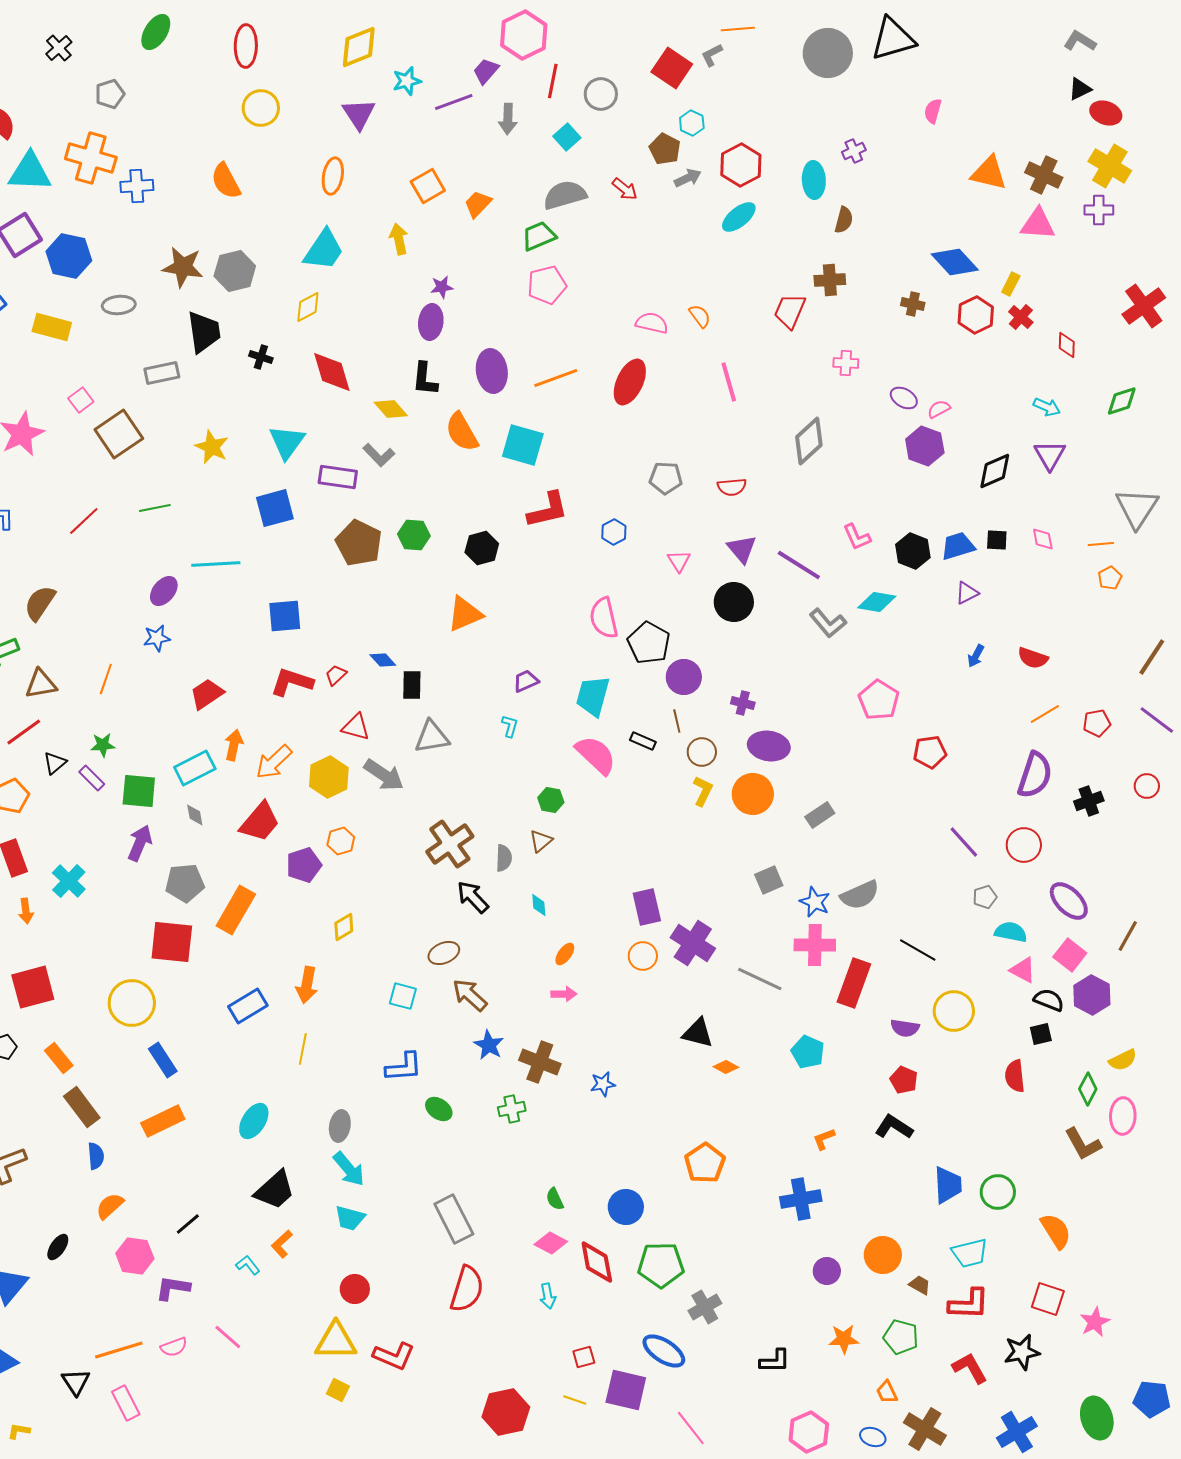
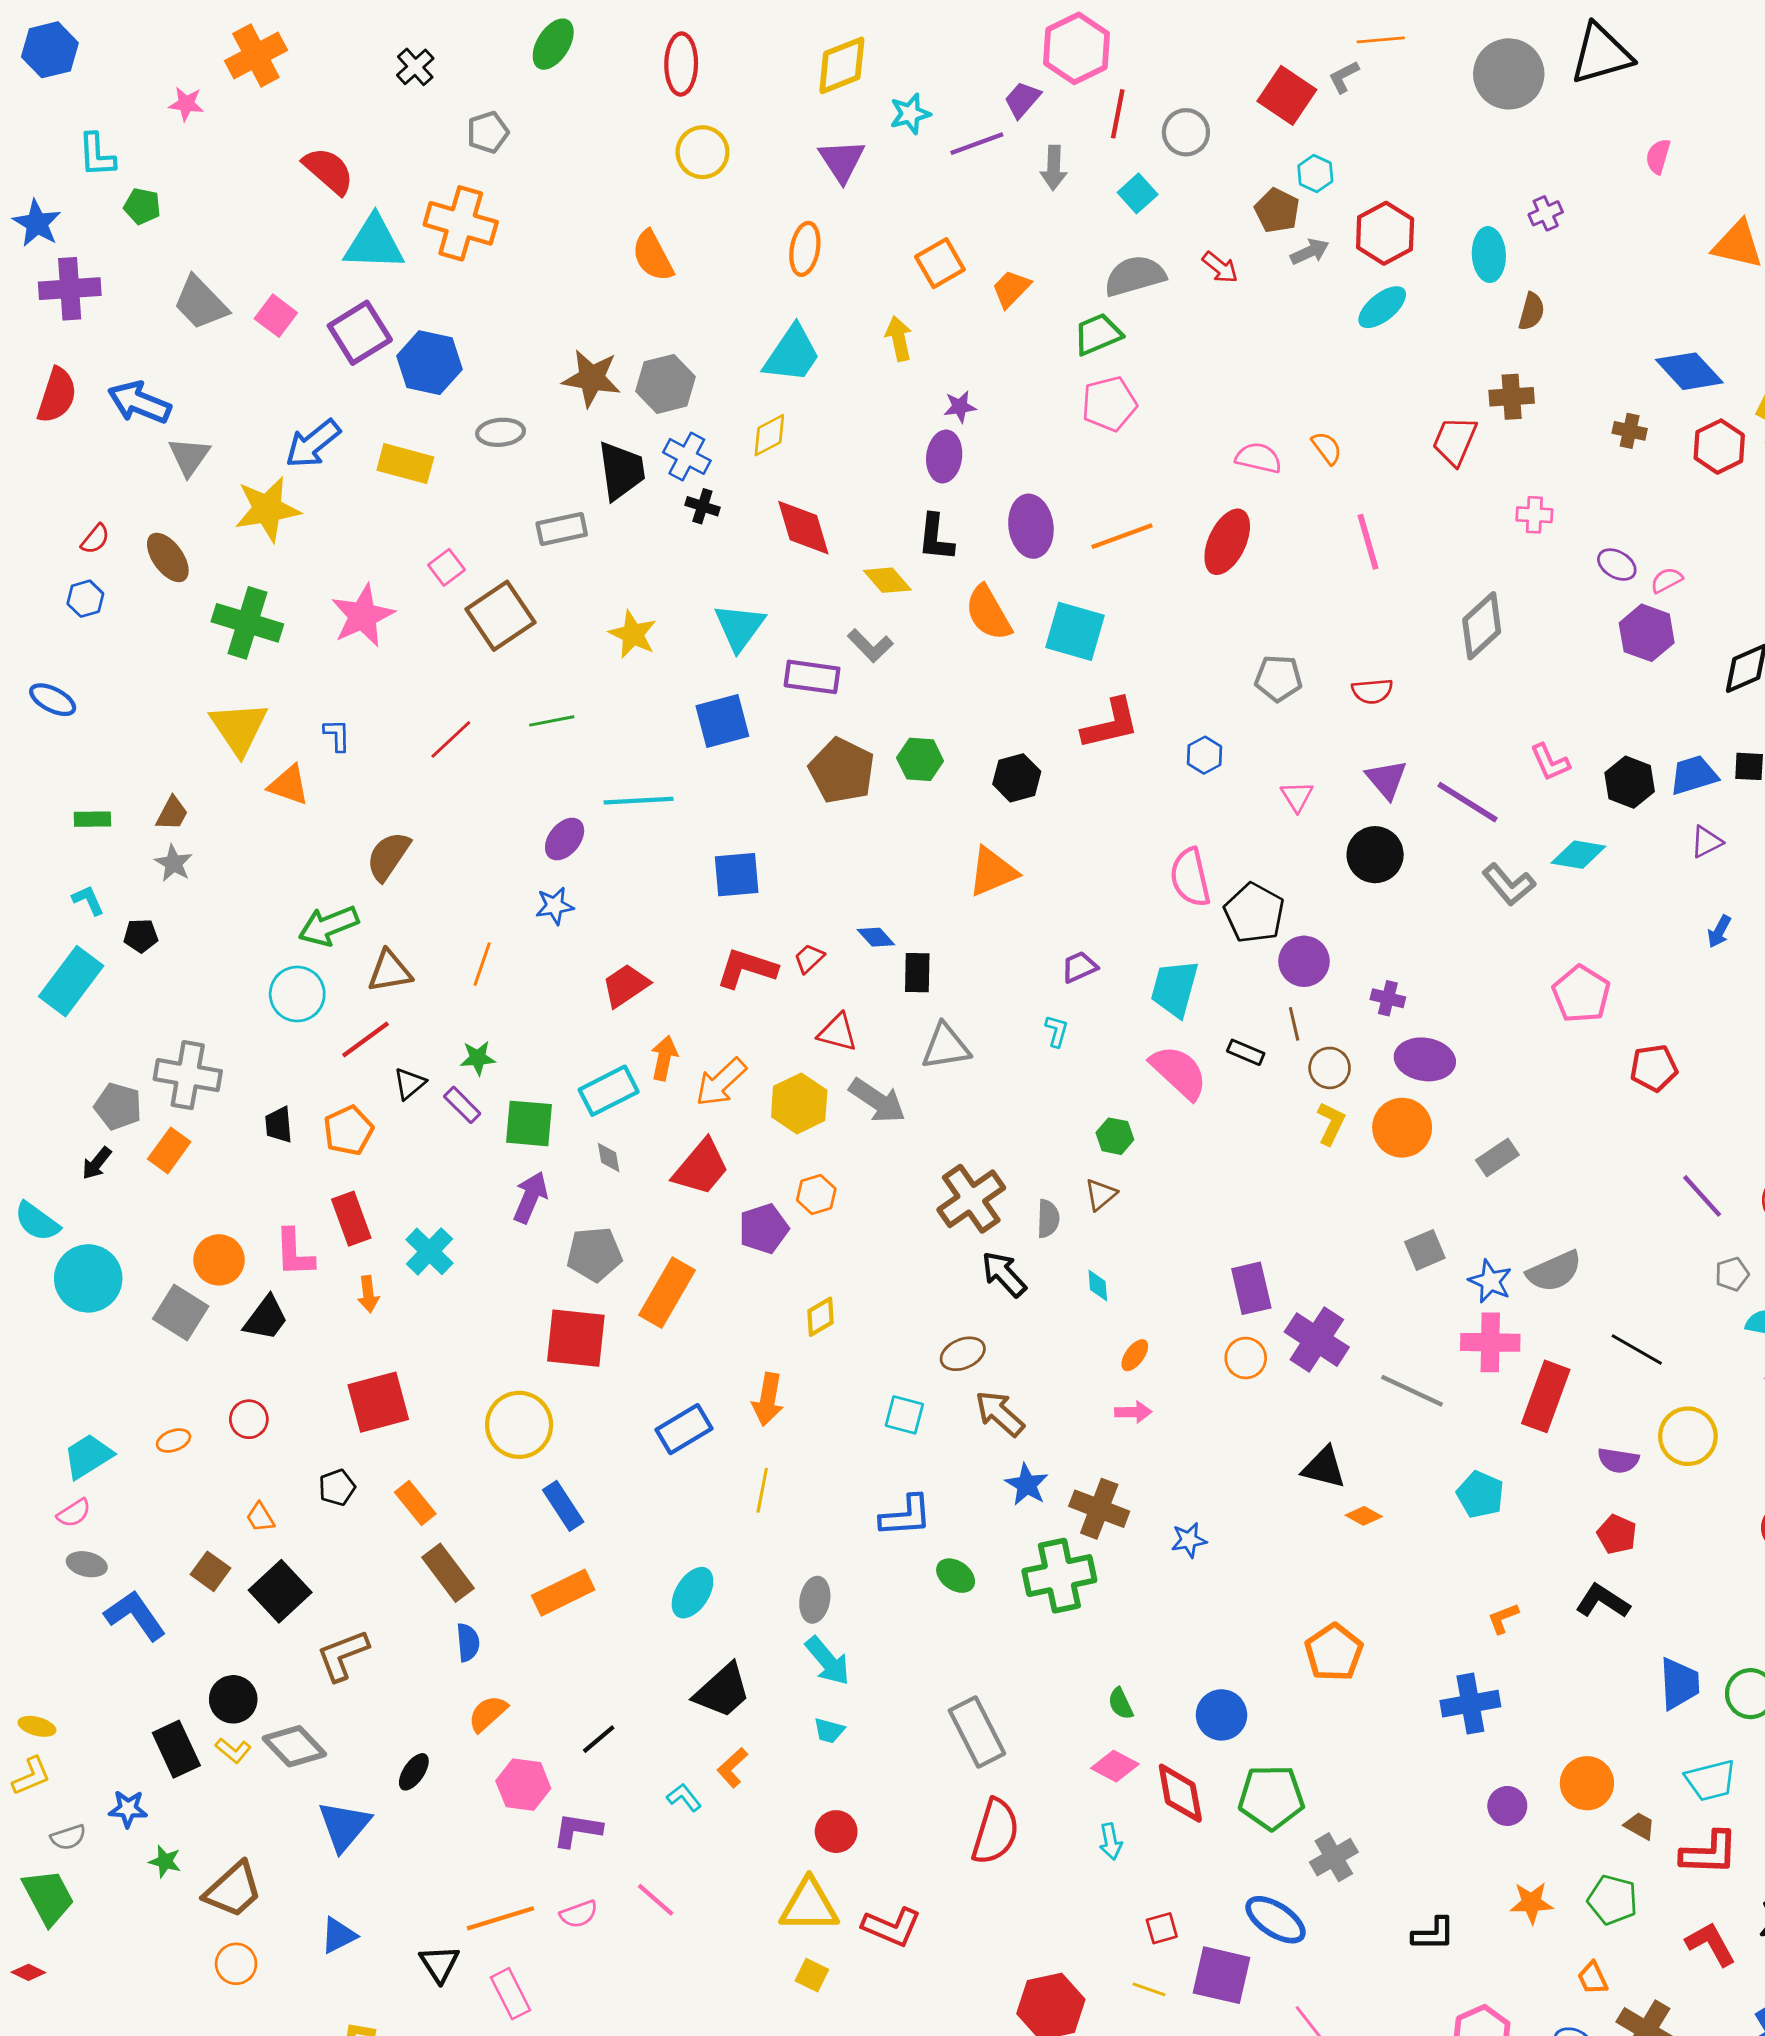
blue cross: (137, 186) -> (687, 456), moved, turned 32
green cross: (512, 1109) -> (1059, 1576), size x1.8
cyan trapezoid: (350, 1218) -> (829, 1731), size x0.7

